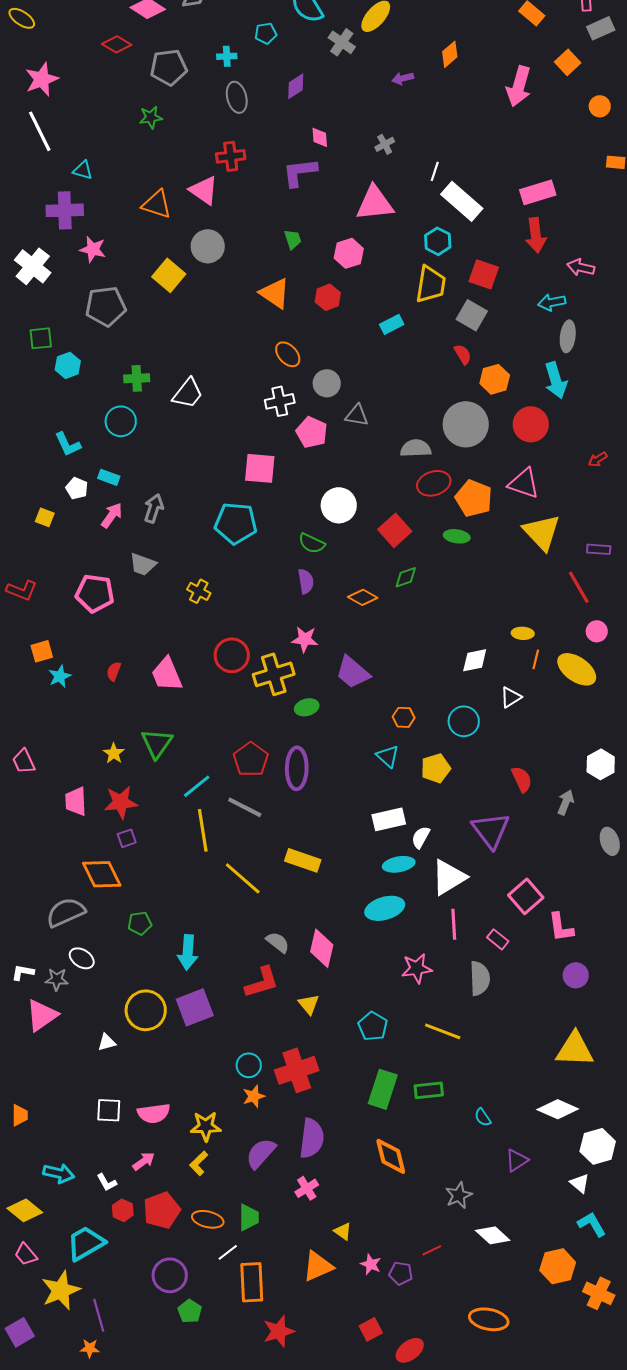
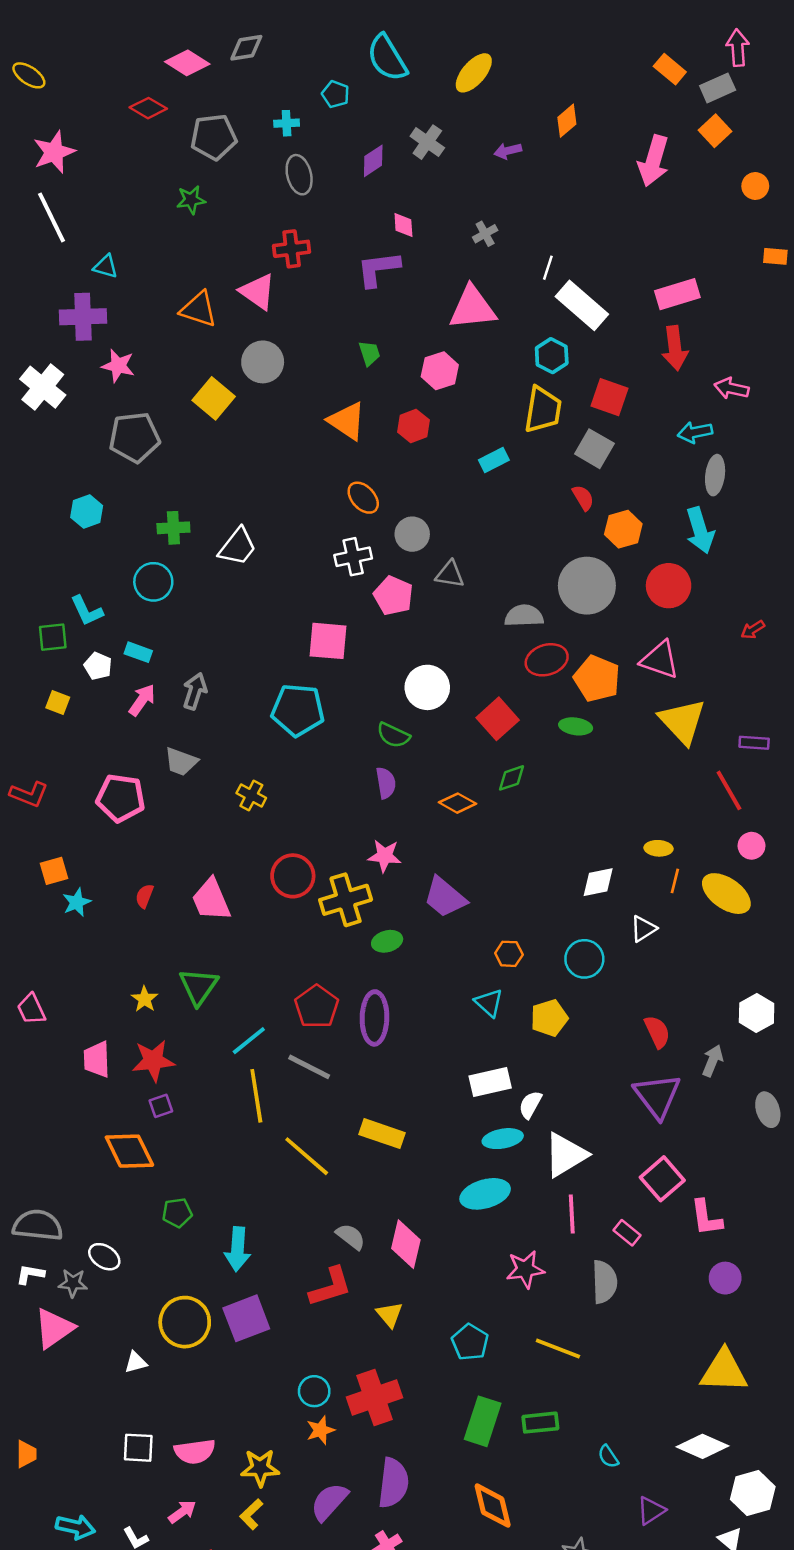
gray rectangle: (601, 28) -> (718, 88), moved
cyan pentagon: (266, 33) -> (336, 94), turned 30
gray cross: (342, 42) -> (427, 142), moved
green square: (41, 338) -> (53, 637), moved
purple triangle: (491, 830) -> (657, 1096), moved
gray semicircle: (66, 912) -> (38, 1225), moved, turned 30

